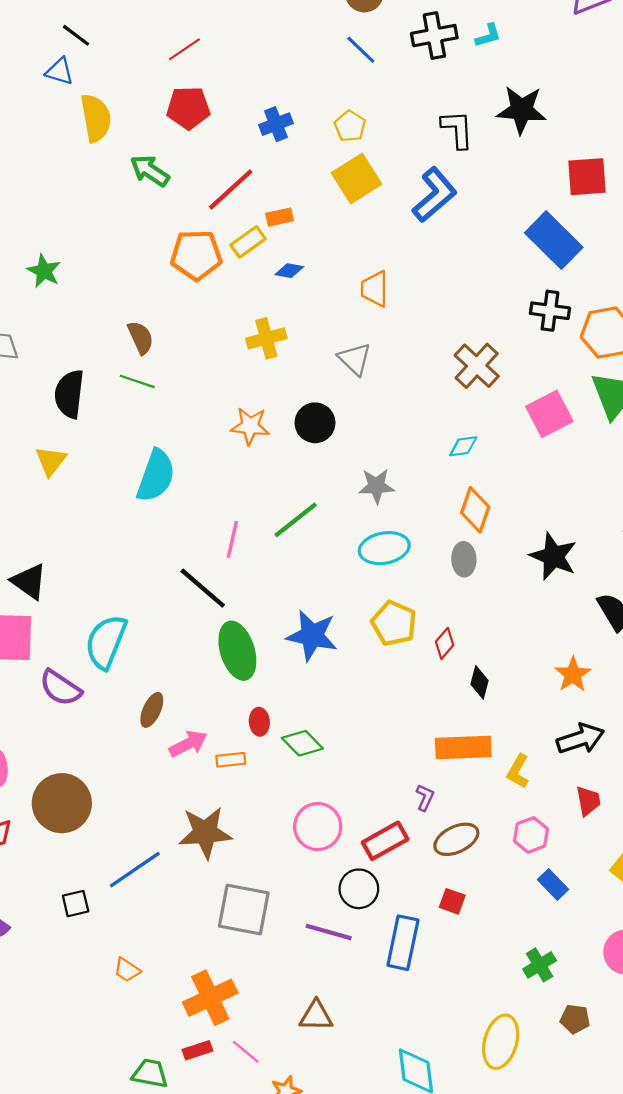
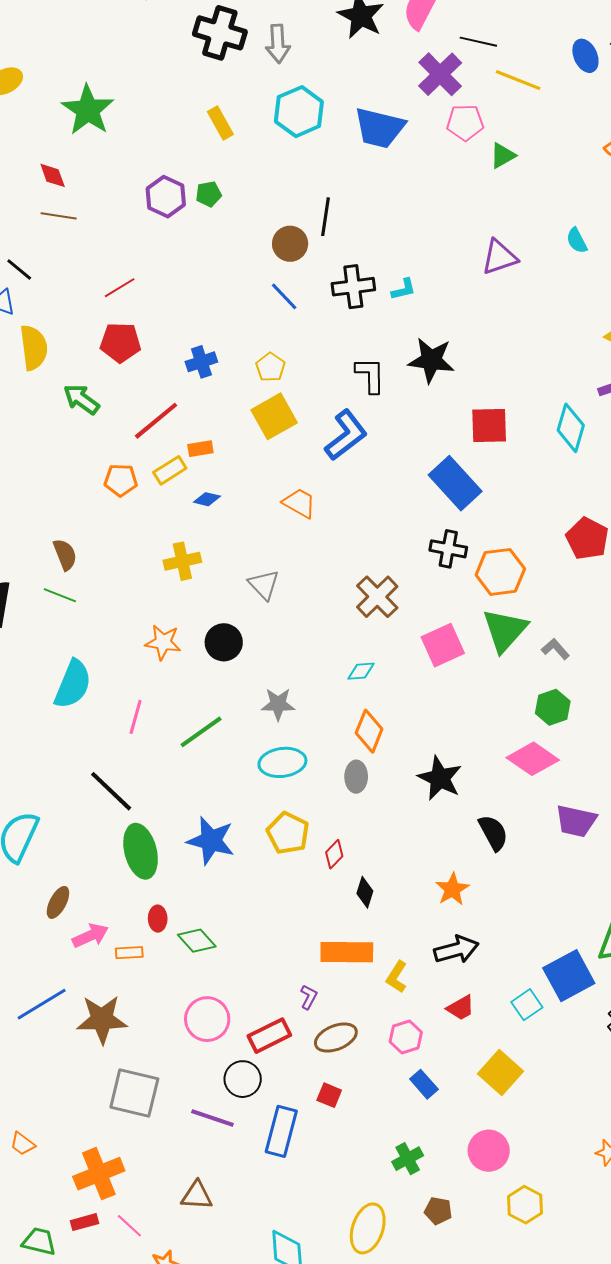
orange pentagon: (196, 255) -> (121, 480), size x0.7
orange trapezoid: (375, 289) -> (299, 503), moved, turned 117
pink line: (232, 539) -> (136, 717), moved
red trapezoid: (588, 801) -> (461, 1008), turned 68
blue line: (135, 870) -> (42, 1004), moved

